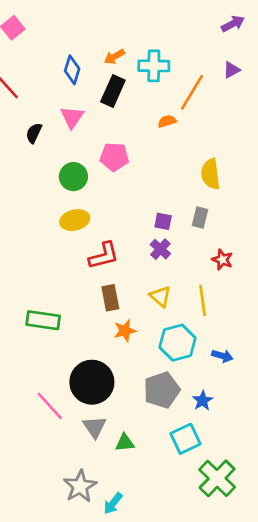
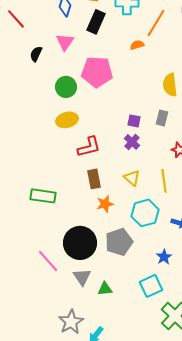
pink pentagon: (114, 157) -> (97, 72), size x1.4
gray pentagon: (162, 390) -> (119, 242), moved

